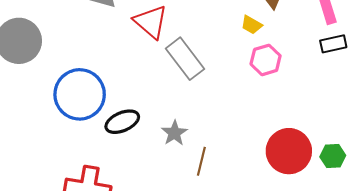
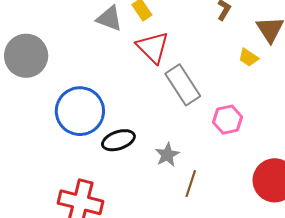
pink hexagon: (266, 60) -> (228, 120), moved

